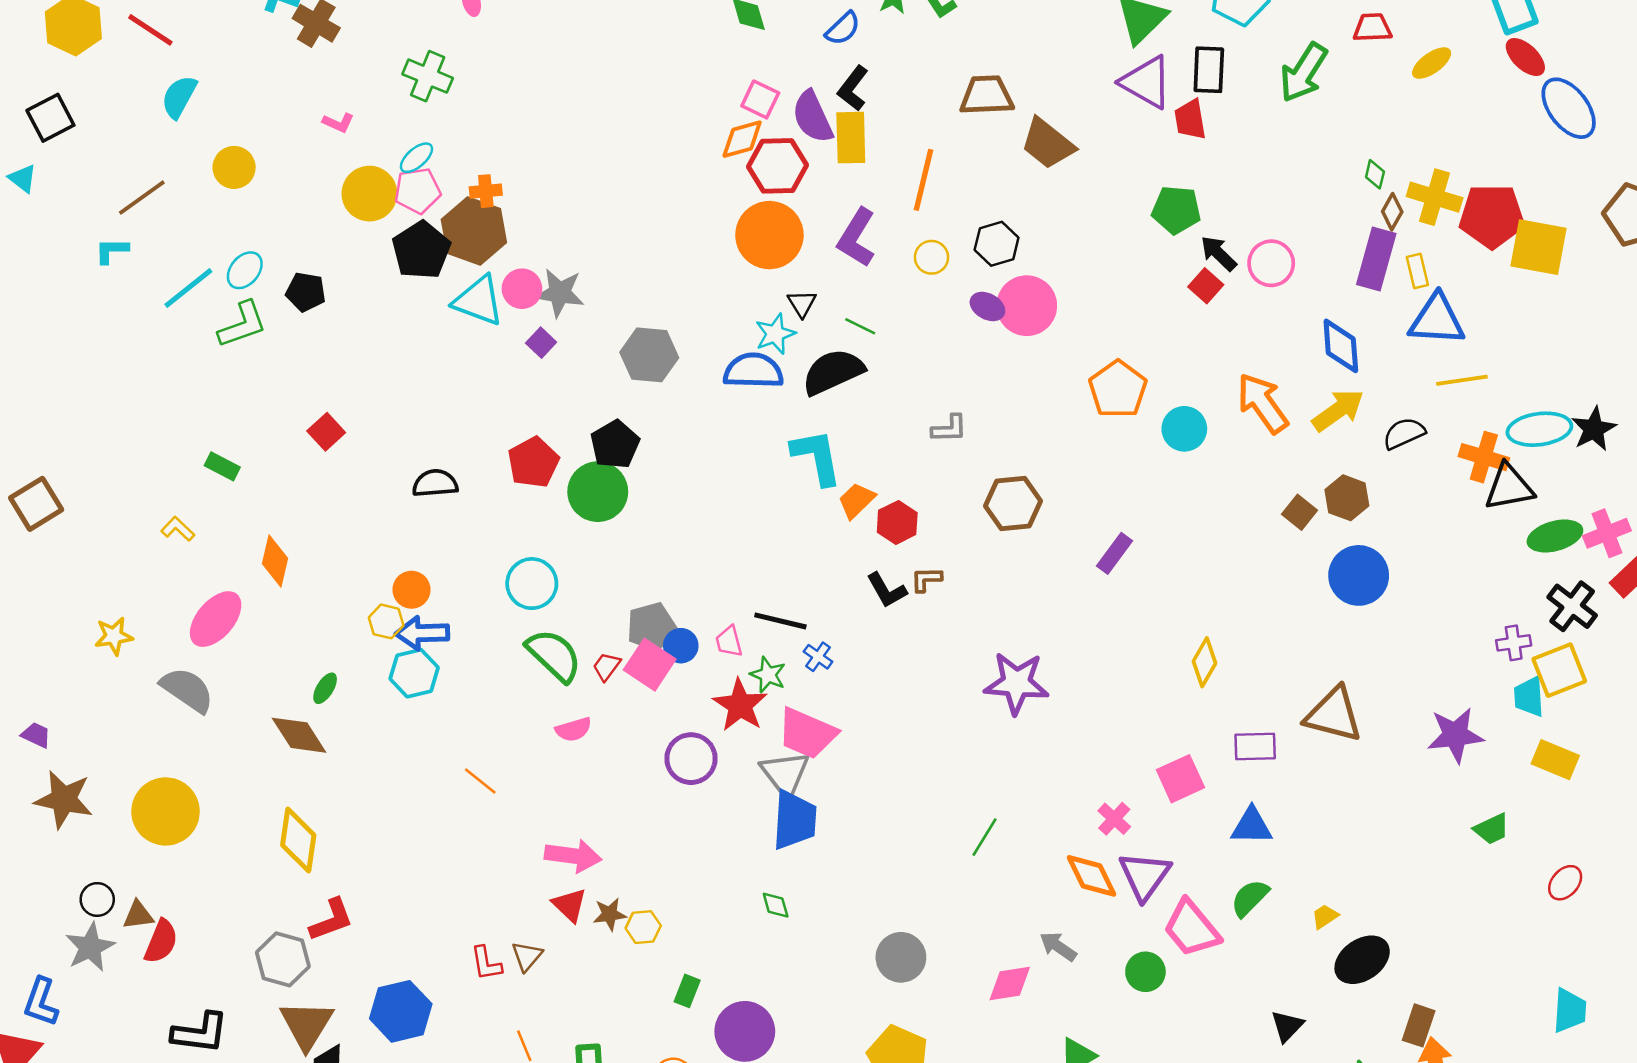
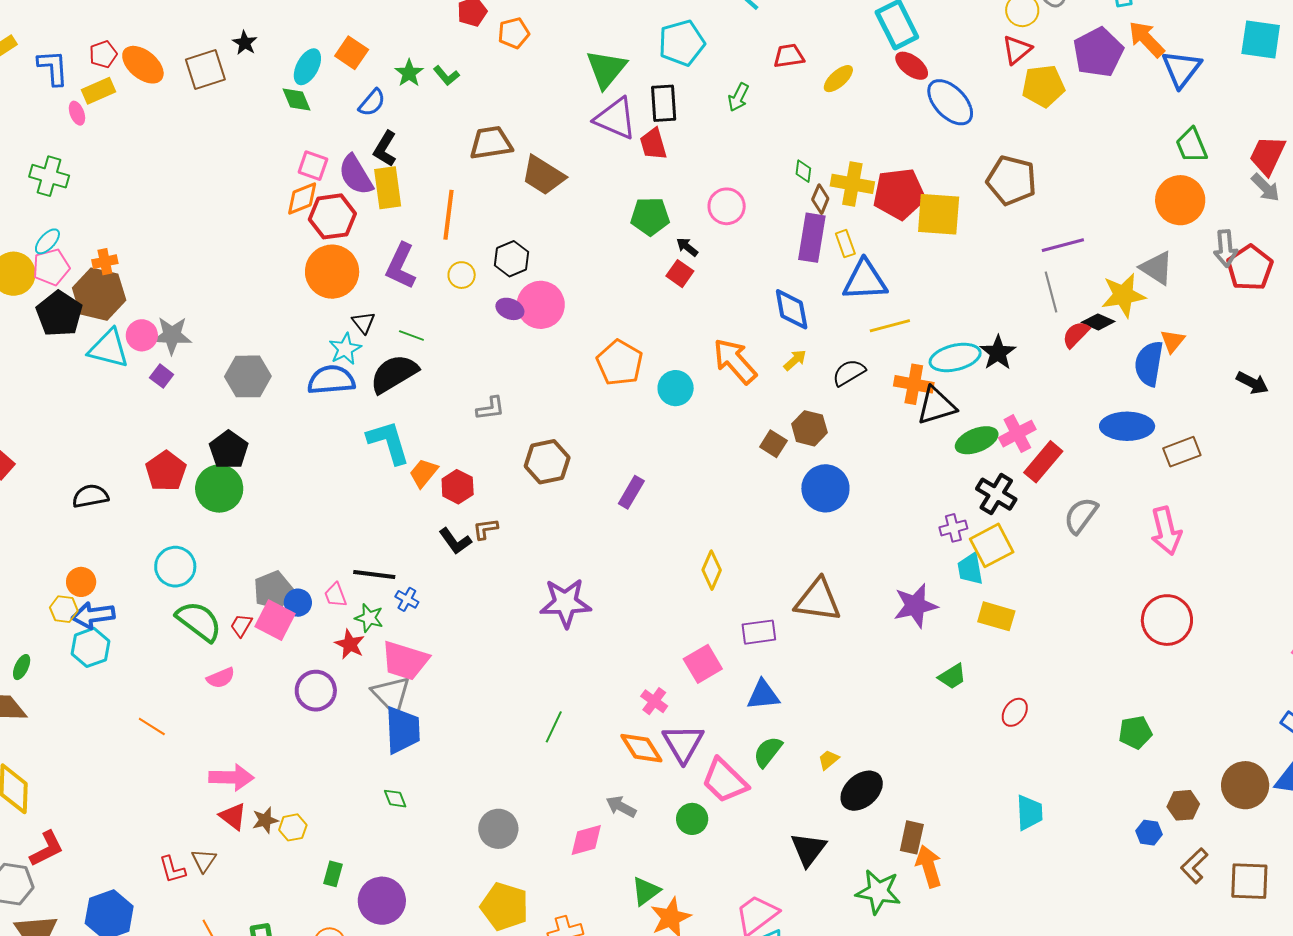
green arrow: (1304, 73) -> (738, 97), size x0.6
black arrow: (1219, 253) -> (687, 247), size x0.7
pink circle: (1271, 263) -> (727, 206), moved
yellow arrow: (1338, 410) -> (795, 360), size x0.6
red star: (740, 705) -> (350, 644), size x0.7
black triangle: (1287, 1026) -> (808, 849), size x1.4

